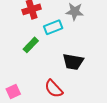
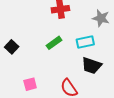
cyan rectangle: (53, 27) -> (85, 42), moved

